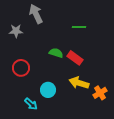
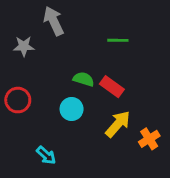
red circle: (21, 68) -> (18, 100), moved
yellow arrow: (79, 83) -> (118, 124), turned 114
cyan circle: (48, 90) -> (72, 109), moved

